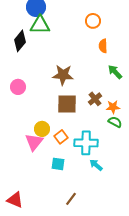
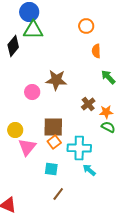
pink circle: (18, 87) -> (32, 92), moved
brown square: (67, 104) -> (53, 127), moved
yellow circle: (42, 129) -> (15, 130), moved
brown line: (71, 199) -> (58, 194), moved

